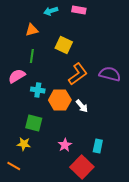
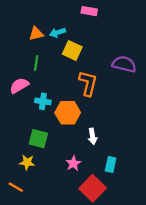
cyan arrow: (51, 11) -> (58, 33), moved
orange L-shape: (78, 74) -> (88, 83), turned -40
purple semicircle: (110, 74) -> (124, 64), moved
white arrow: (82, 106) -> (93, 136), moved, turned 32

